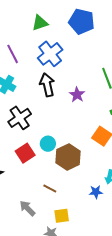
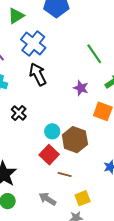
purple star: (77, 95) -> (81, 88), moved
black cross: (20, 118) -> (19, 113), size x0.7
red square: (25, 153) -> (49, 155), moved

